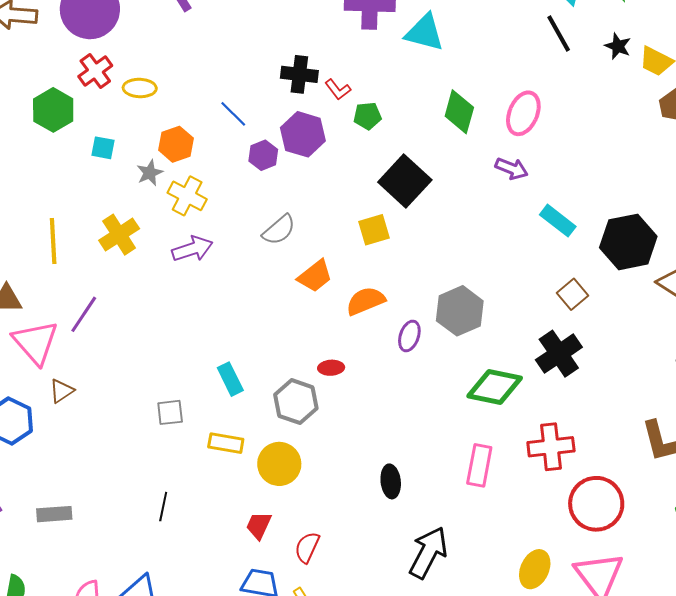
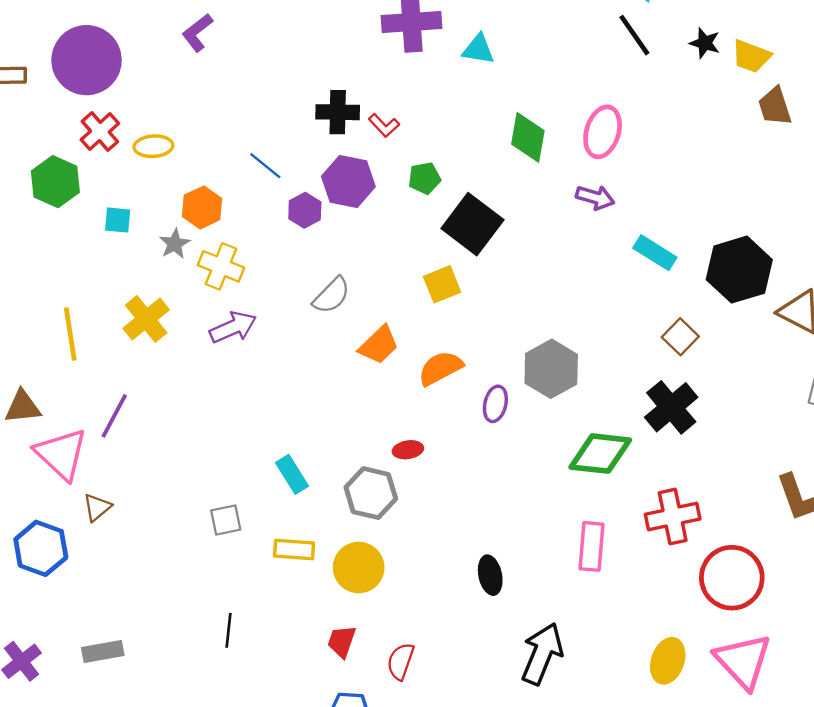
cyan triangle: (425, 33) -> (478, 49), size x0.7
green pentagon: (367, 116) -> (425, 178), moved

